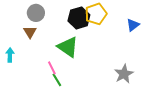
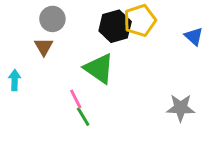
blue triangle: (133, 25) -> (194, 36), turned -40
gray star: (124, 74) -> (181, 108), turned 30

